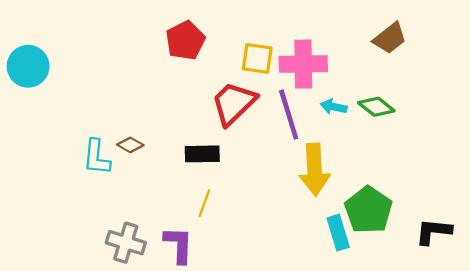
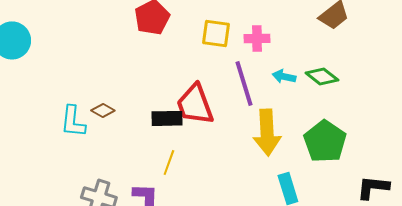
pink cross: (303, 64) -> (257, 38), size x0.6
red trapezoid: (234, 103) -> (195, 104), moved, turned -66
green pentagon: (368, 210) -> (325, 141), moved

